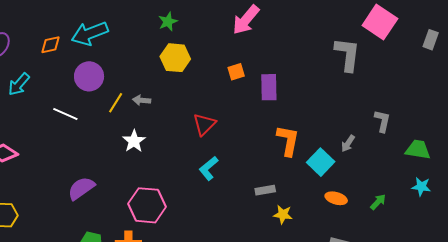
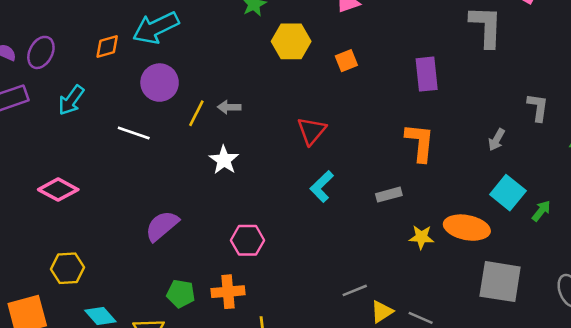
yellow hexagon: (175, 58) -> (291, 41), moved
purple rectangle: (269, 87) -> (427, 74), moved
cyan square: (321, 162) -> (508, 193), moved
gray rectangle: (265, 190) -> (389, 195), moved
orange ellipse: (336, 198) -> (467, 228), moved, size x1.6
pink hexagon: (147, 205) -> (247, 240), size x0.7

